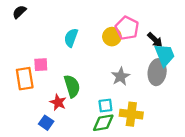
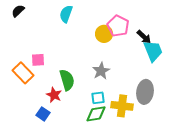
cyan semicircle: (71, 38) -> (66, 14), moved
gray ellipse: (157, 72) -> (145, 92), moved
gray star: (120, 76) -> (101, 71), moved
orange rectangle: (25, 79) -> (23, 73), turned -35

